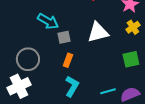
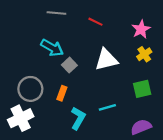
gray square: (64, 37) -> (69, 65), turned -32
orange rectangle: (68, 60) -> (62, 93), moved
cyan line: (108, 91) -> (107, 107), moved

